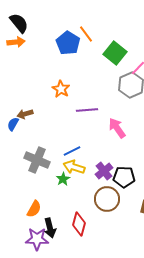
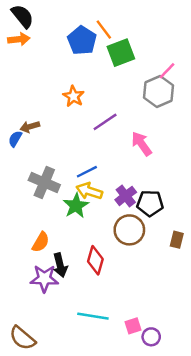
green square: (115, 53) -> (121, 53), moved, turned 30
purple line: (87, 110) -> (105, 122), turned -30
green star: (63, 179) -> (76, 206), size x1.5

